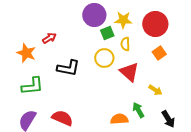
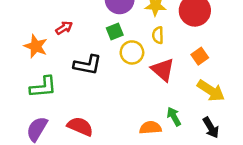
green square: (107, 33) -> (115, 31), moved
orange square: (159, 53) -> (200, 56), moved
yellow arrow: (155, 90) -> (211, 91), moved, size x1.6

